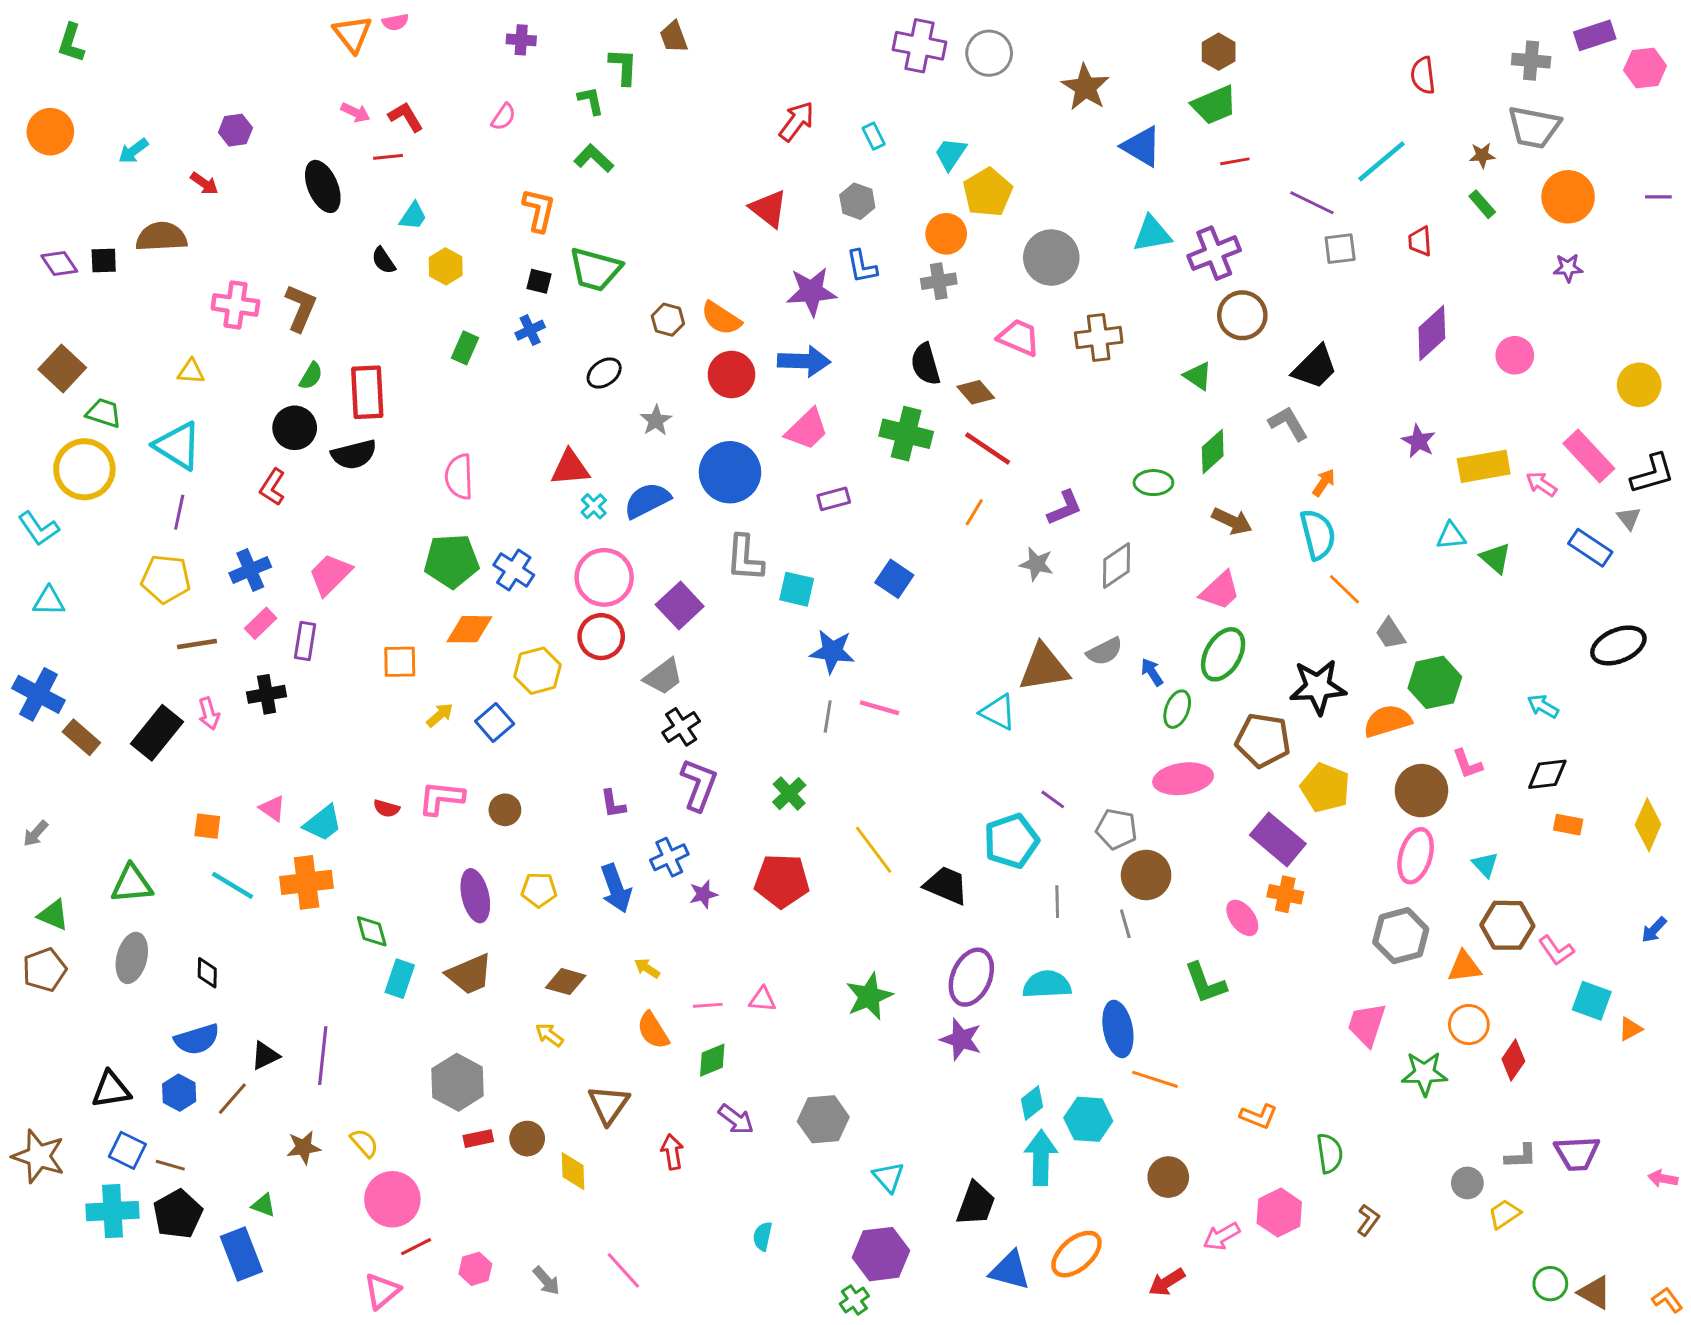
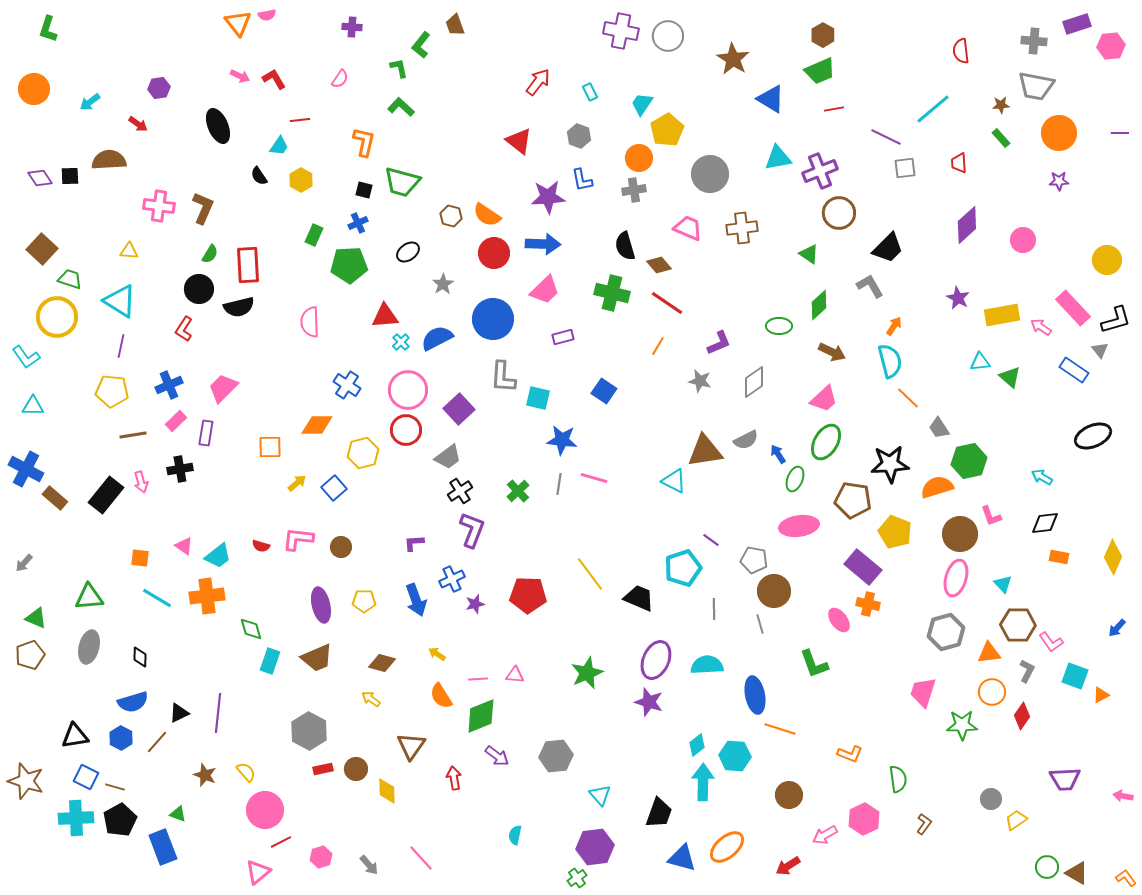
green L-shape: (623, 67) -> (421, 45), turned -144
red line: (388, 157) -> (300, 120), moved
green pentagon: (452, 561) -> (349, 265), moved
green cross: (789, 794) -> (518, 491), moved
purple L-shape: (613, 804) -> (414, 543), turned 95
green diamond: (712, 1060) -> (481, 716), size x1.5
brown star: (304, 1147) -> (205, 775), turned 30
gray L-shape: (1521, 1156) -> (1027, 671), moved, turned -60

